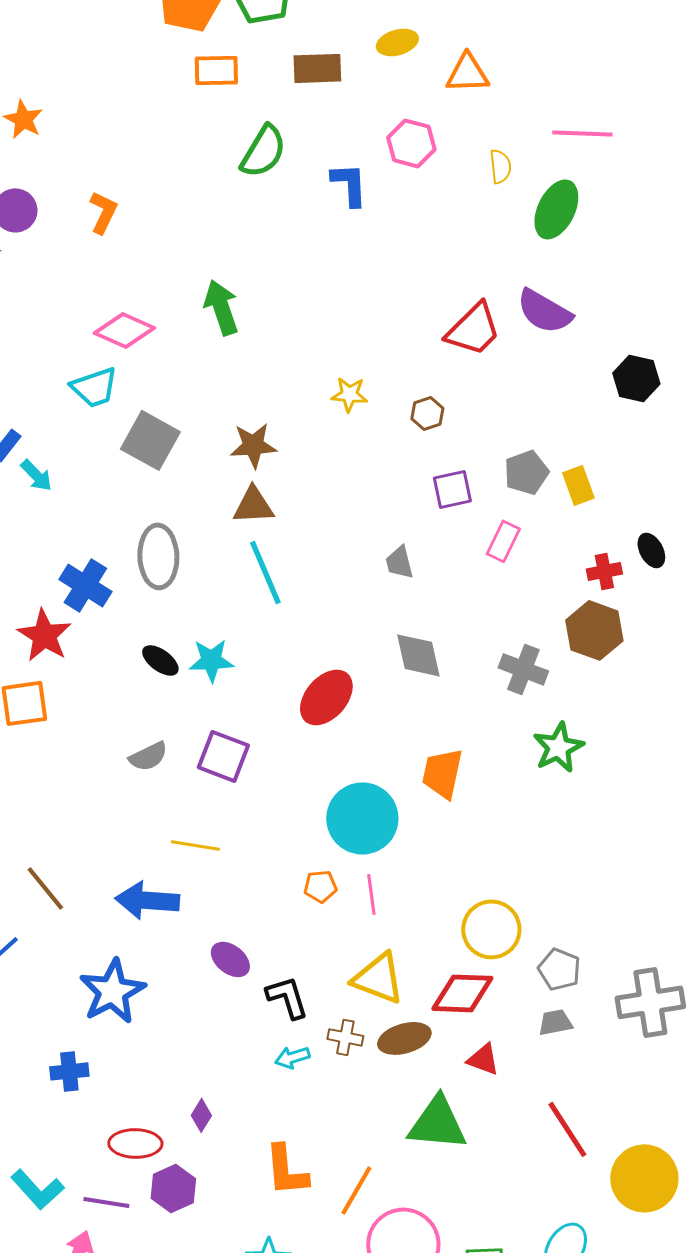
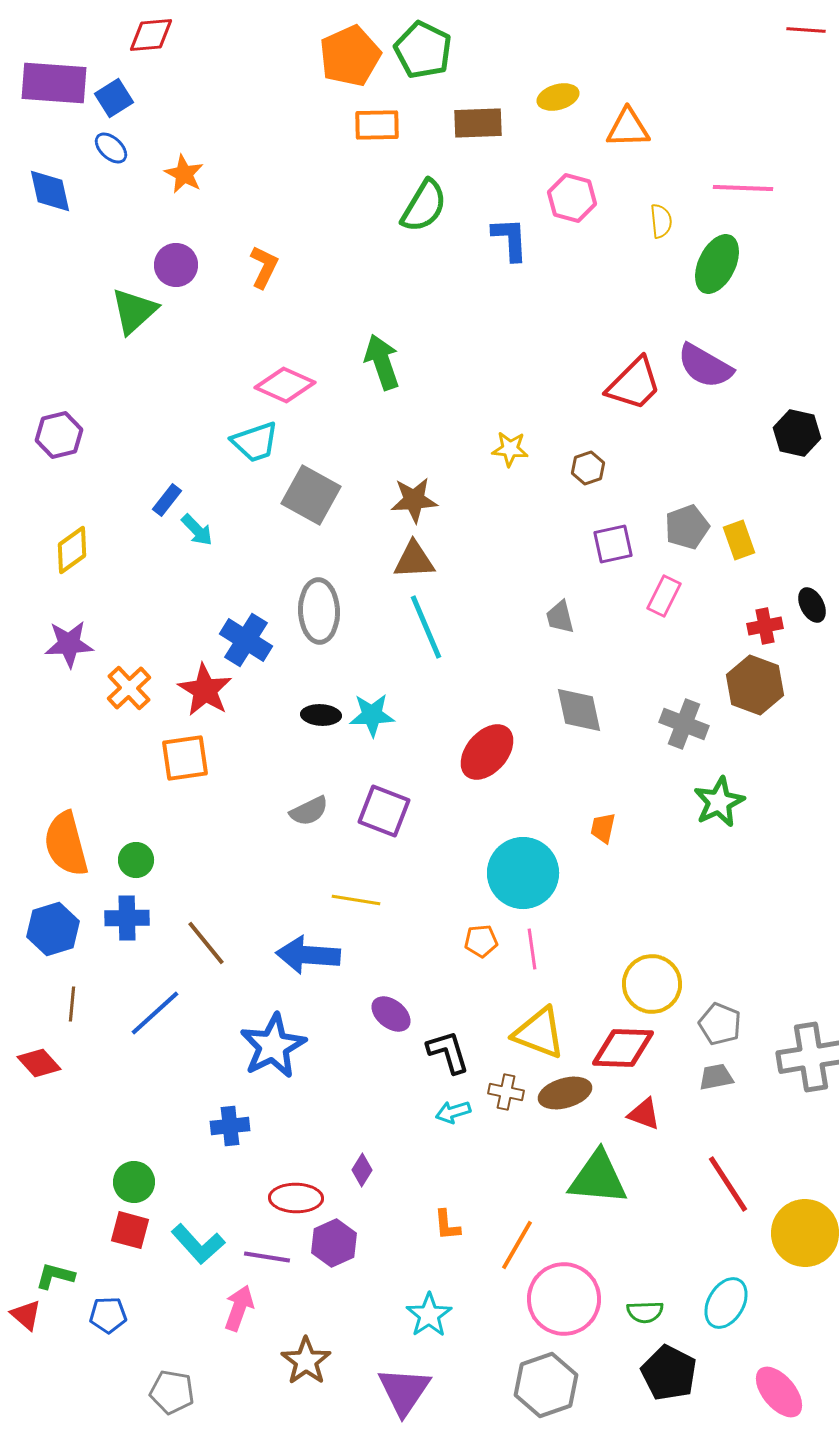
black ellipse: (160, 660) -> (321, 715), turned -33
orange trapezoid: (442, 773) -> (603, 828), size x0.6
orange L-shape: (286, 1170) -> (447, 1225), size x0.6

